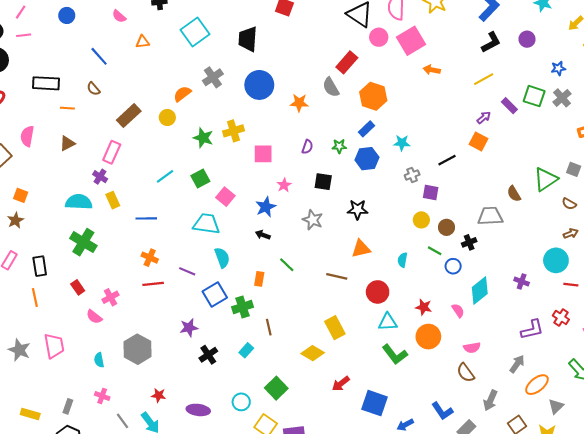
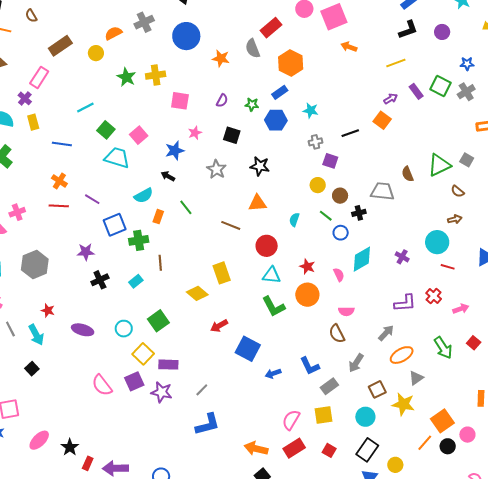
green square: (200, 179) -> (106, 130), moved, turned -30
cyan semicircle: (222, 258) -> (144, 196), moved, turned 72

